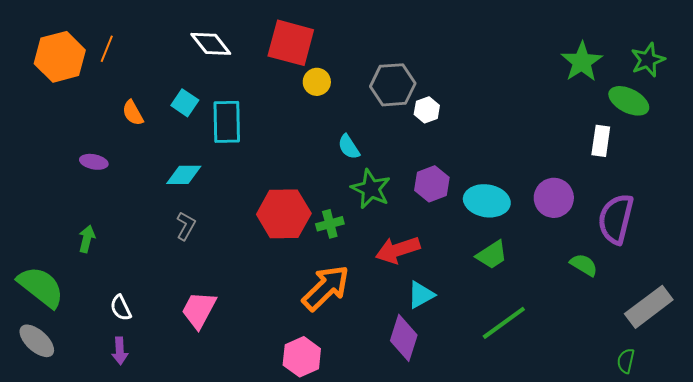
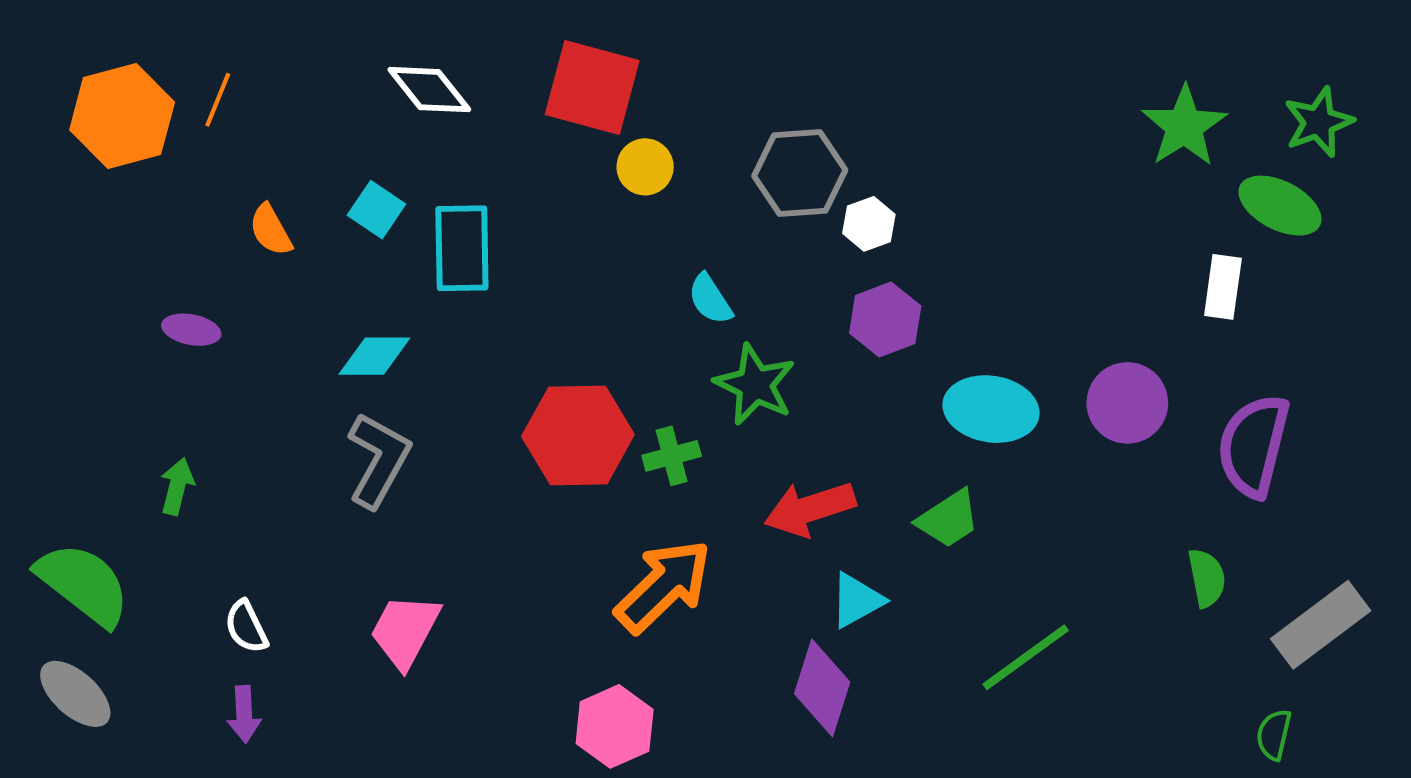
purple hexagon: (432, 184) -> (885, 319), moved
gray L-shape: (186, 226) -> (378, 460), size x1.6
green trapezoid: (492, 255) -> (948, 519), moved
green semicircle: (584, 265) -> (1207, 578), moved, turned 48

